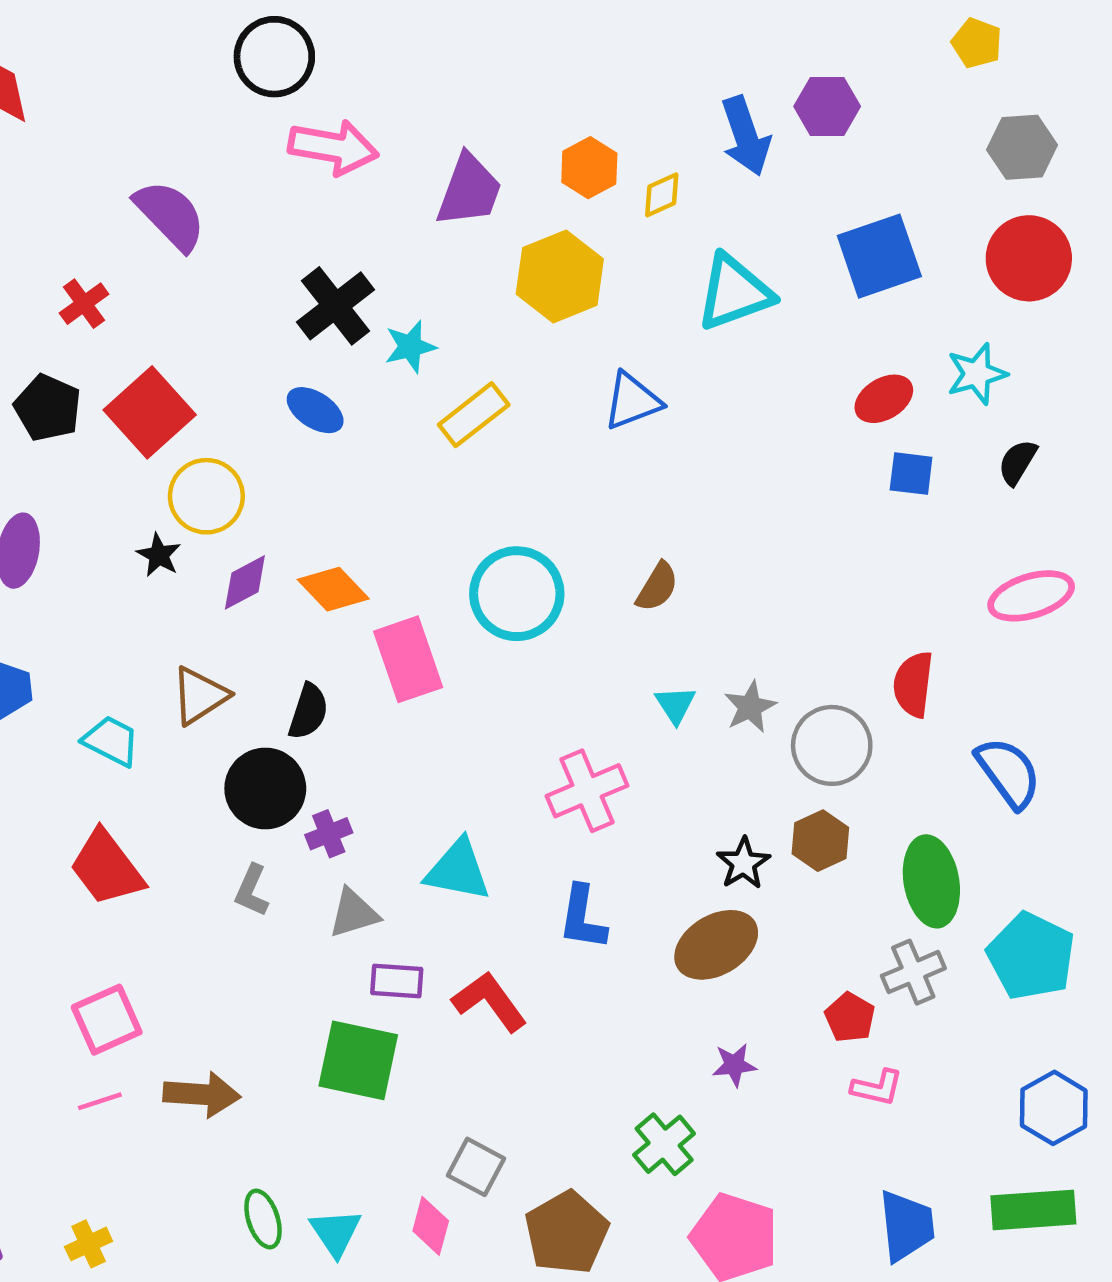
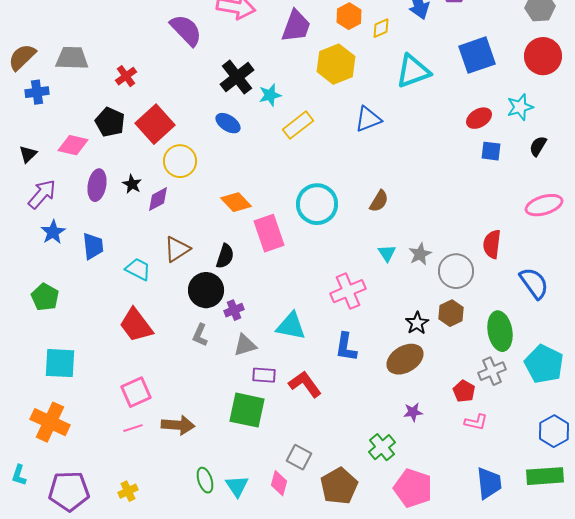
purple semicircle: (170, 215) -> (186, 30), moved
black star: (159, 555) -> (132, 184), moved
purple diamond: (245, 582) -> (158, 199), moved

